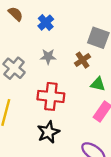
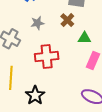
black star: (48, 132) -> (35, 95), moved

